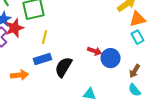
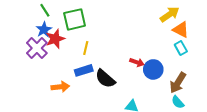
orange triangle: (138, 19) -> (181, 30), turned 42
black semicircle: (64, 67) -> (105, 79), turned -80
brown arrow: (134, 71) -> (178, 83), size x1.5

